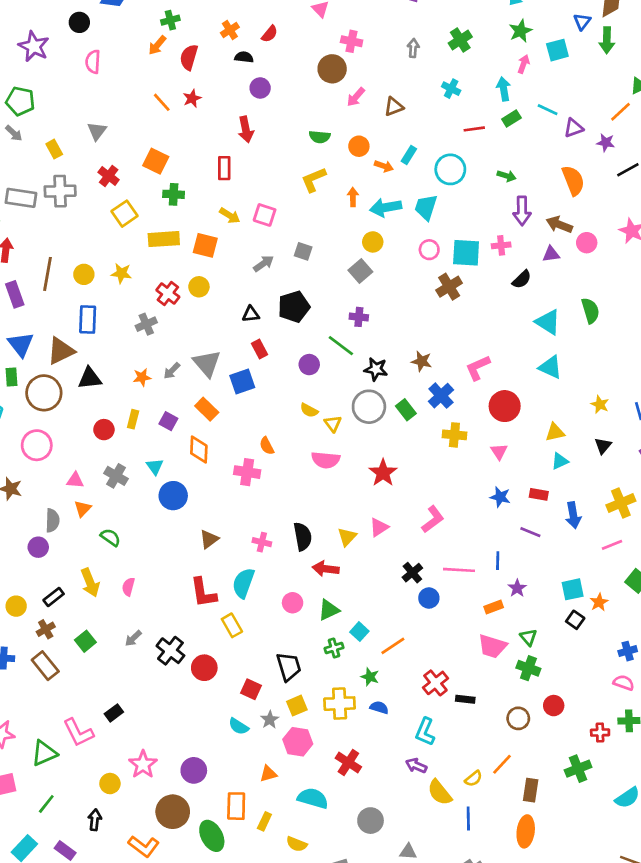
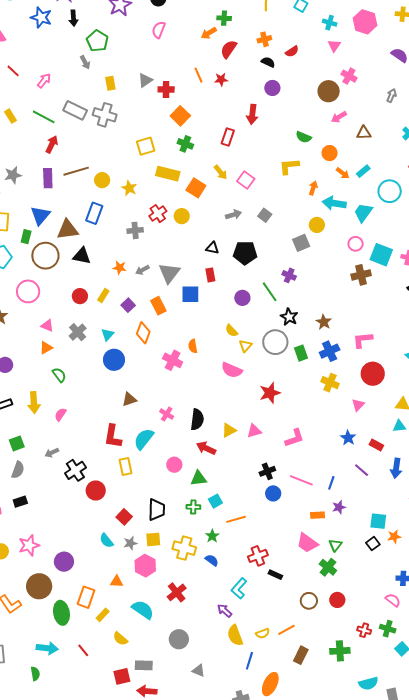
red cross: (109, 176) -> (166, 89), moved, turned 35
brown line: (48, 274) -> (76, 171), turned 45
gray semicircle: (52, 521) -> (18, 470), moved
orange ellipse: (526, 831) -> (270, 684), moved

